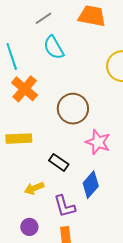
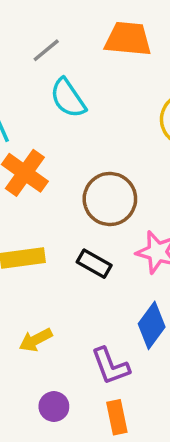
black rectangle: (59, 162) -> (94, 264), moved
yellow arrow: (34, 188) -> (36, 340), moved

